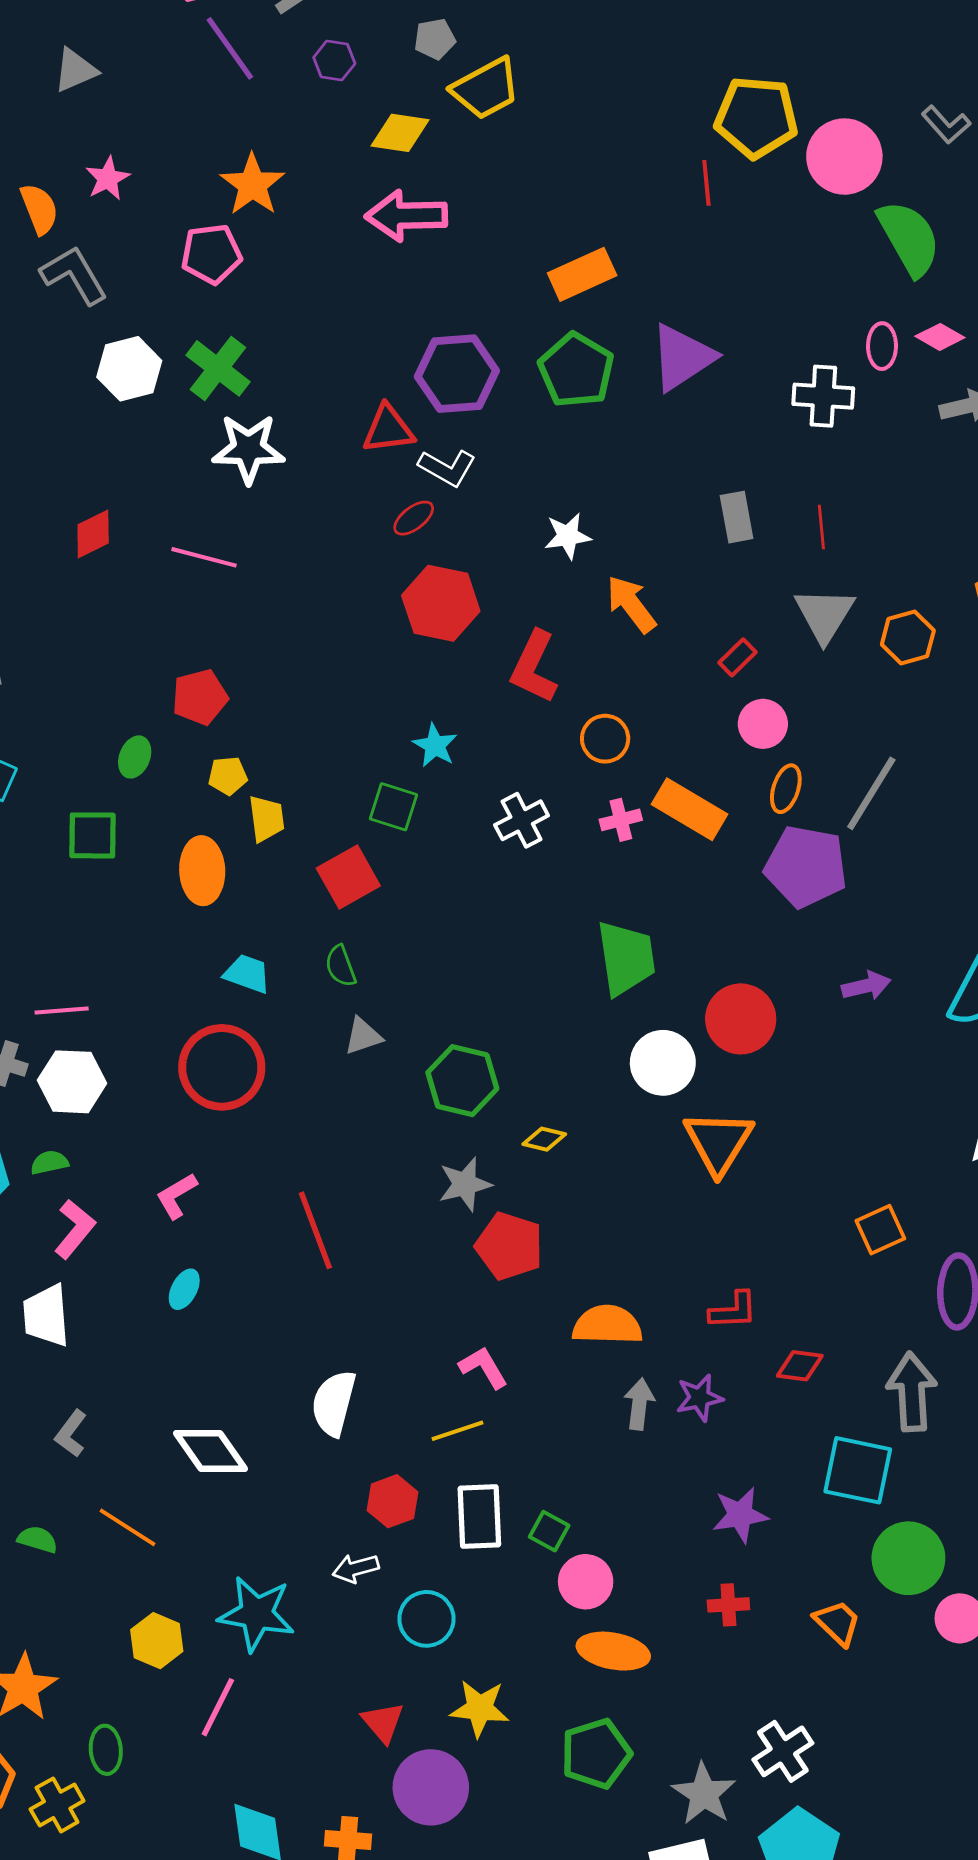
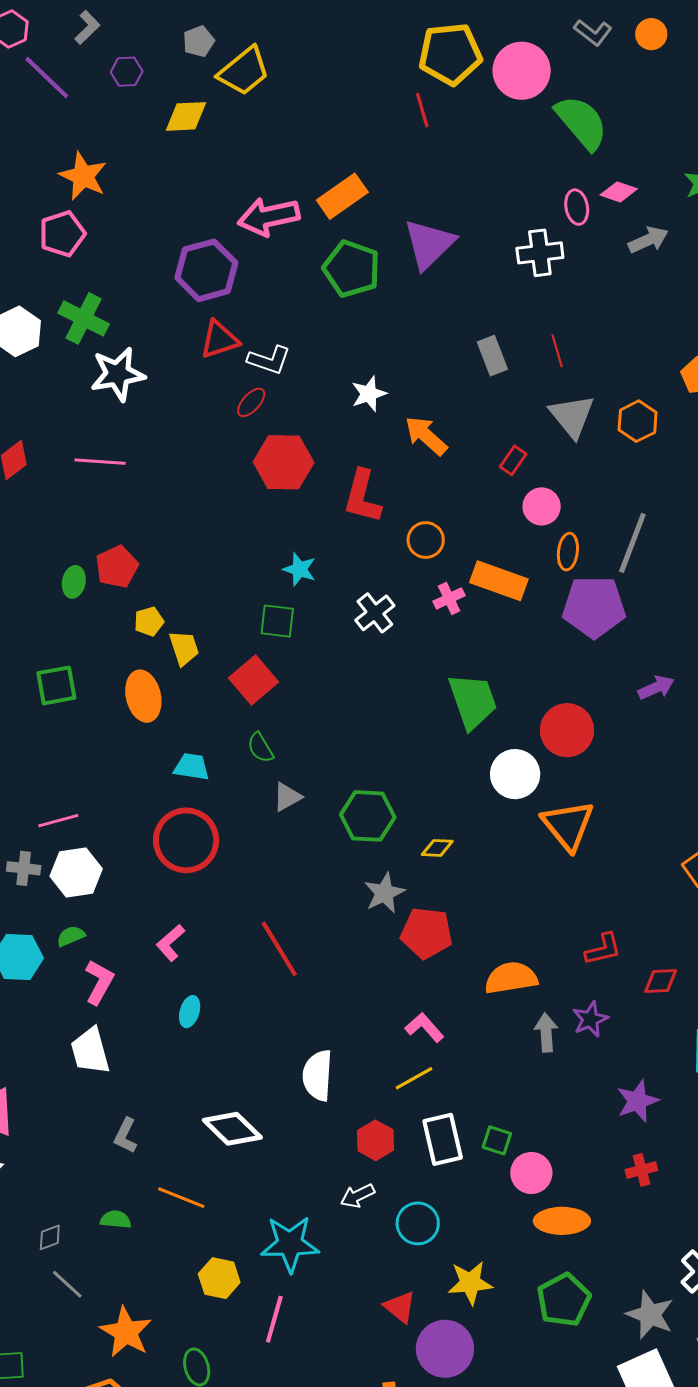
pink arrow: (406, 216) -> (269, 217), moved
purple hexagon: (457, 374) -> (206, 270), moved
green ellipse: (135, 757) -> (74, 582), moved

